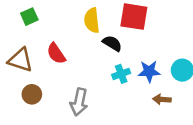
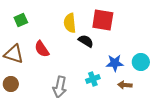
cyan cross: (121, 74) -> (93, 79), moved
brown circle: (32, 94) -> (11, 84), moved

